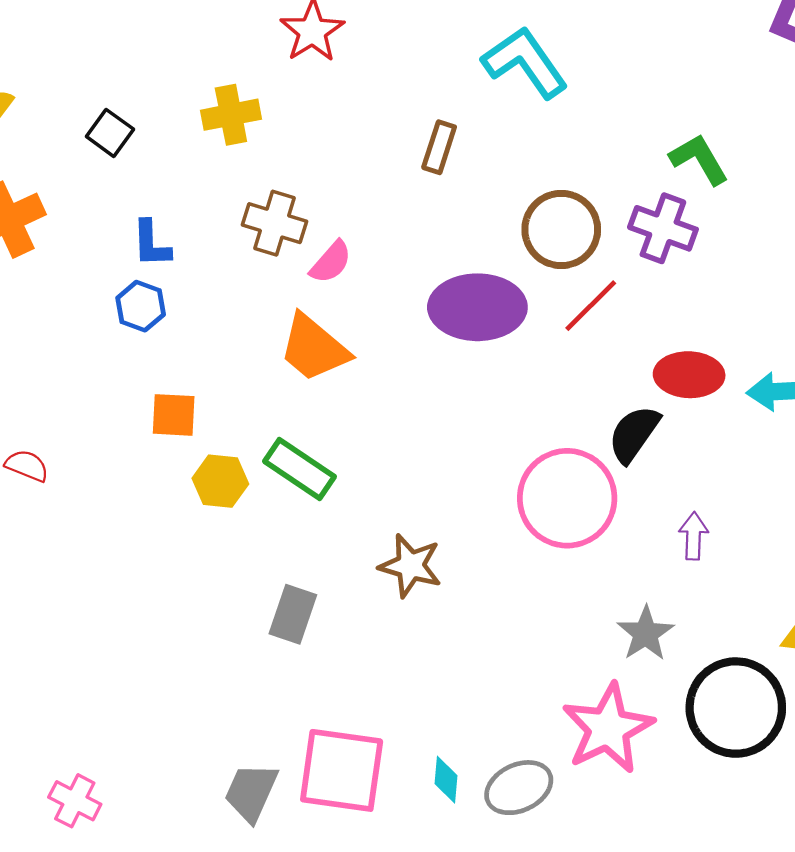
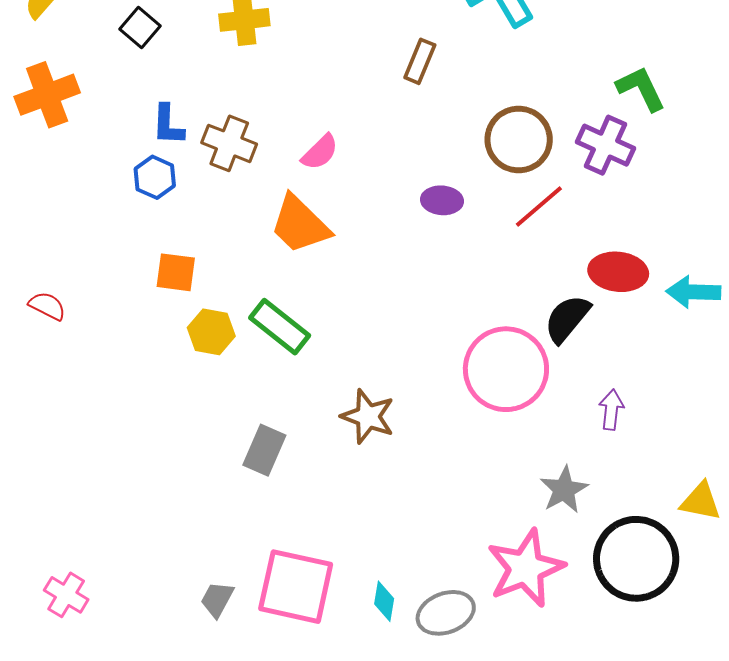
brown cross: (275, 223) -> (229, 143), moved
purple ellipse: (477, 307) -> (442, 200), size x0.5
gray trapezoid: (251, 792) -> (217, 599), size x0.7

